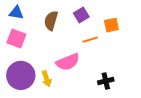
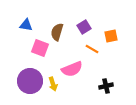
pink square: (16, 38) -> (40, 48), moved
orange line: (90, 40) -> (92, 49), turned 48

